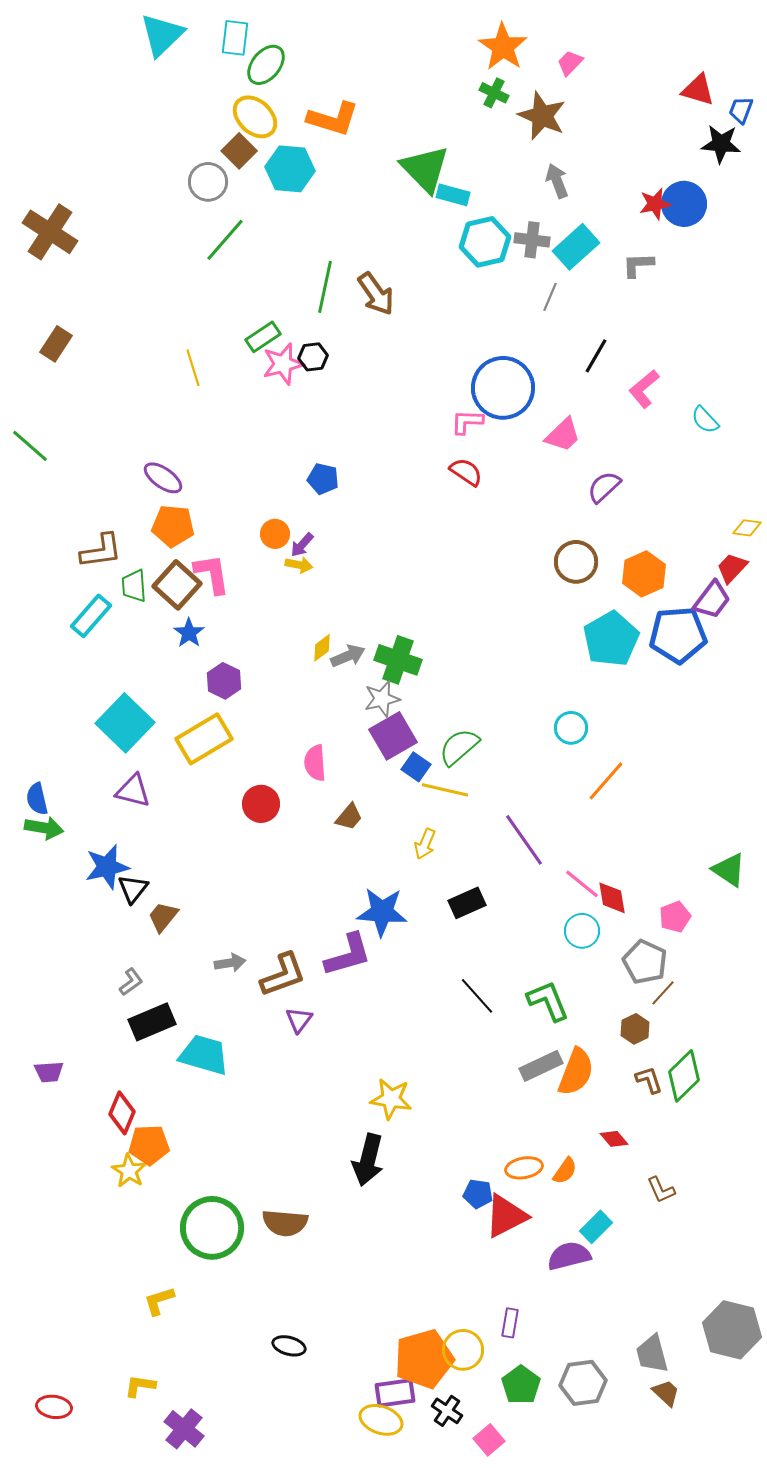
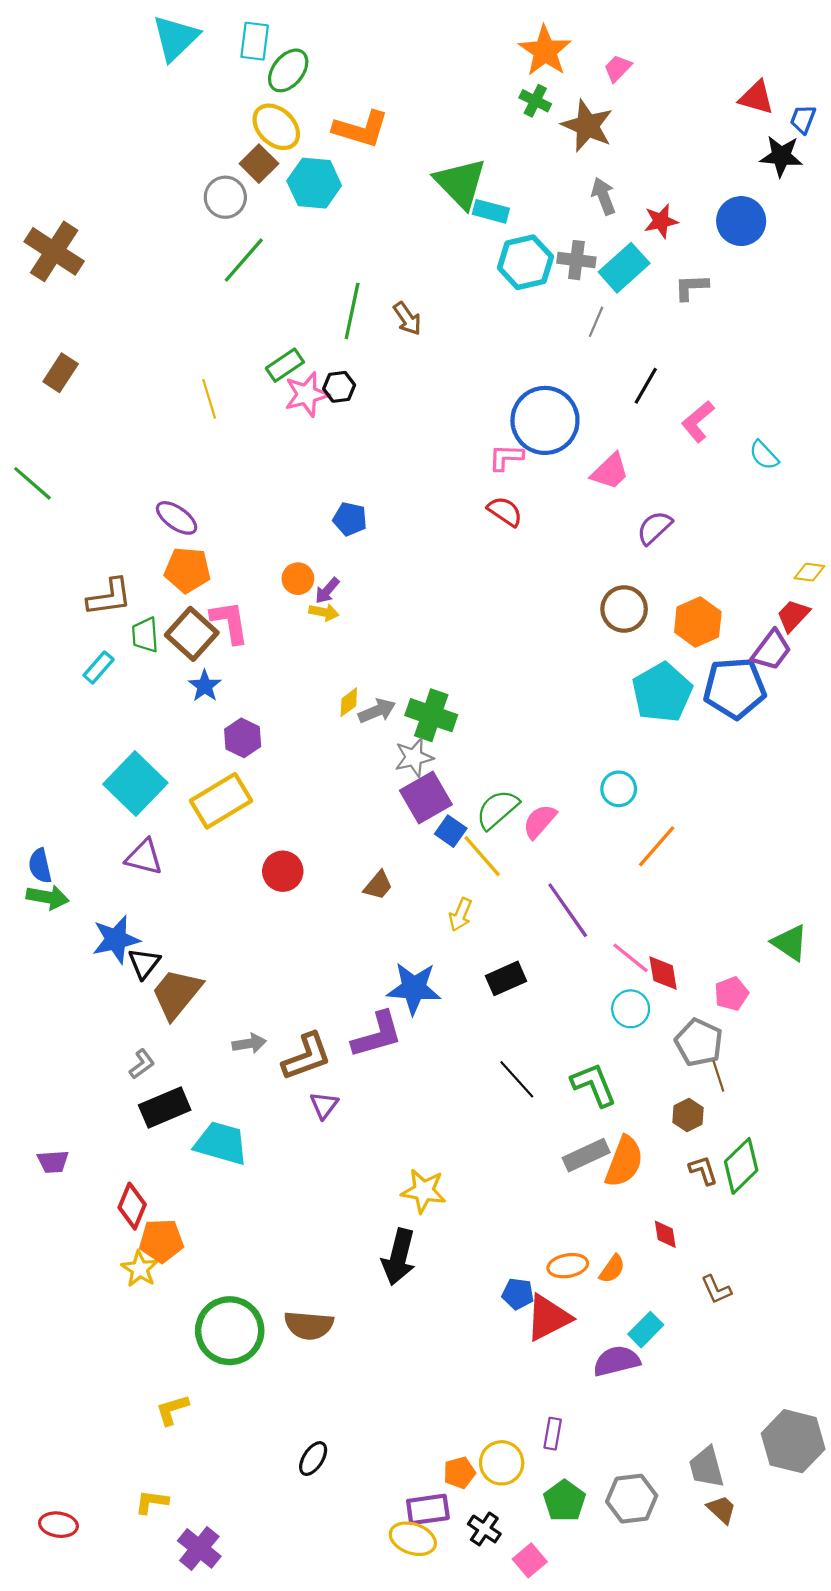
red star: (655, 204) -> (661, 221), moved
brown arrow: (376, 294) -> (407, 319), size x0.7
cyan rectangle: (91, 616) -> (99, 667), size x0.7
pink semicircle: (315, 763) -> (540, 821), moved, turned 45
yellow line: (445, 790) -> (482, 856), turned 36
brown trapezoid: (163, 917) -> (177, 994), size x1.6
brown line: (663, 993) -> (718, 1076), turned -60
red diamond: (614, 1139) -> (665, 1234), turned 32
black ellipse: (289, 1346) -> (313, 1459), turned -72
orange pentagon: (424, 1359) -> (459, 1473), size x0.5

